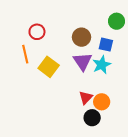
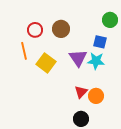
brown circle: (81, 37) -> (61, 29), moved
cyan star: (102, 65) -> (96, 61), turned 30
black circle: (92, 118) -> (81, 119), moved

